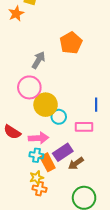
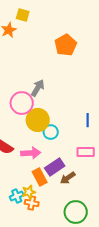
orange pentagon: (71, 43) -> (66, 45), moved
gray arrow: (38, 60) -> (38, 88), moved
pink rectangle: (84, 127) -> (86, 152), moved
cyan cross: (36, 155) -> (17, 196), moved, turned -32

